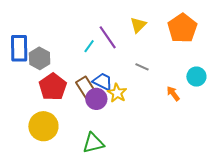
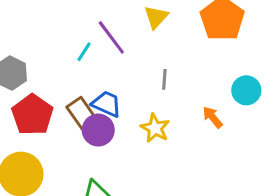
gray line: (142, 67) -> (164, 79), turned 72
yellow star: (117, 93) -> (155, 128), moved

